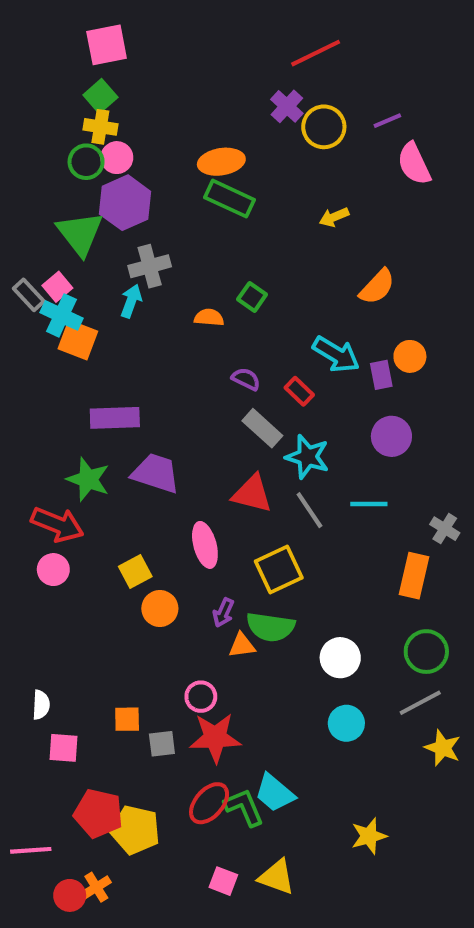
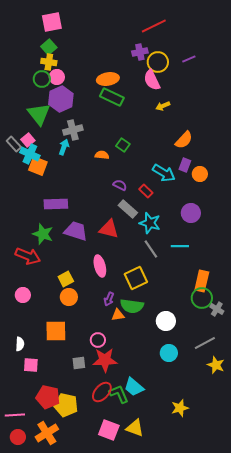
purple cross: (287, 106) -> (140, 52), turned 35
pink semicircle: (414, 164) -> (152, 80), moved
purple rectangle: (381, 375) -> (185, 165), moved, turned 32
red triangle: (252, 494) -> (109, 229), moved
gray cross: (445, 529) -> (217, 309), moved
pink circle: (53, 570) -> (23, 295), moved
orange circle: (160, 608) -> (69, 297), moved
green circle: (426, 652) -> (202, 298), moved
orange square: (127, 719) -> (56, 331), moved, size x1.6
pink square: (223, 881) -> (109, 430), size x1.5
orange cross: (96, 887) -> (47, 433), size x1.6
red circle: (70, 895) -> (18, 437), moved

